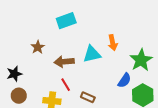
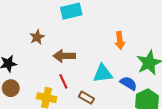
cyan triangle: (92, 54) -> (103, 73), moved
blue semicircle: (124, 80) -> (129, 83), turned -98

